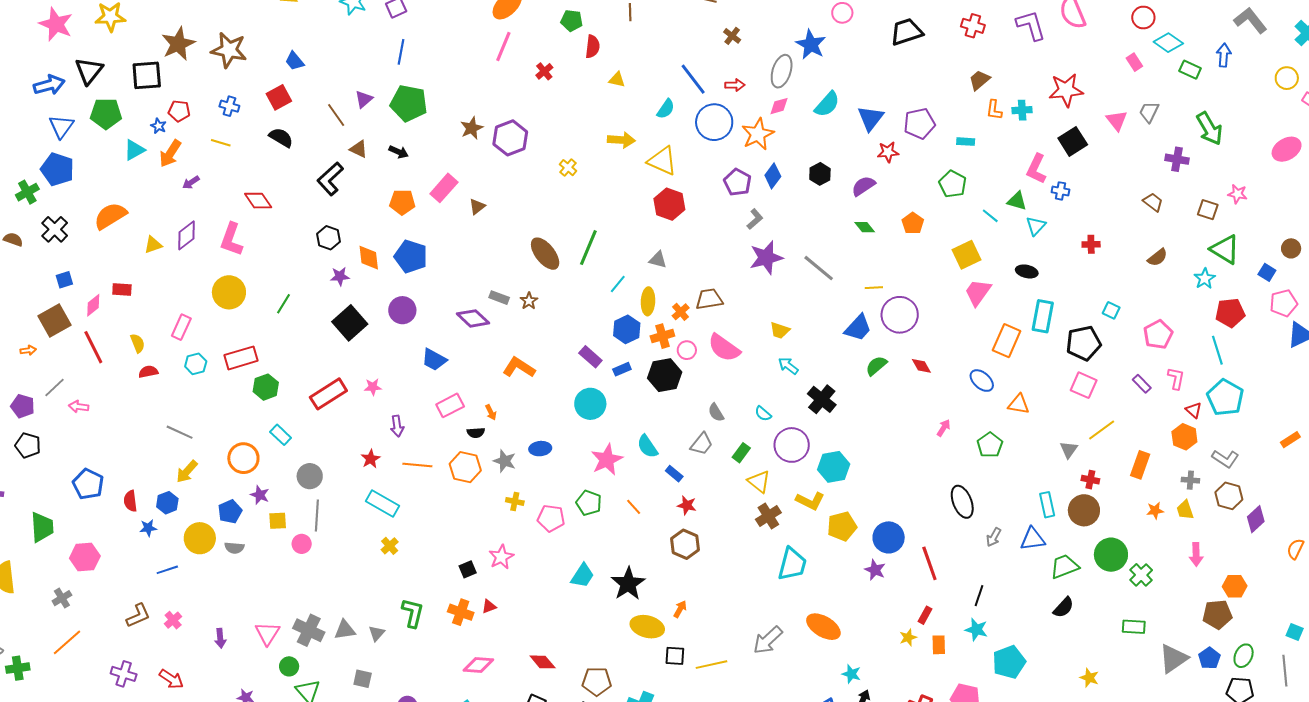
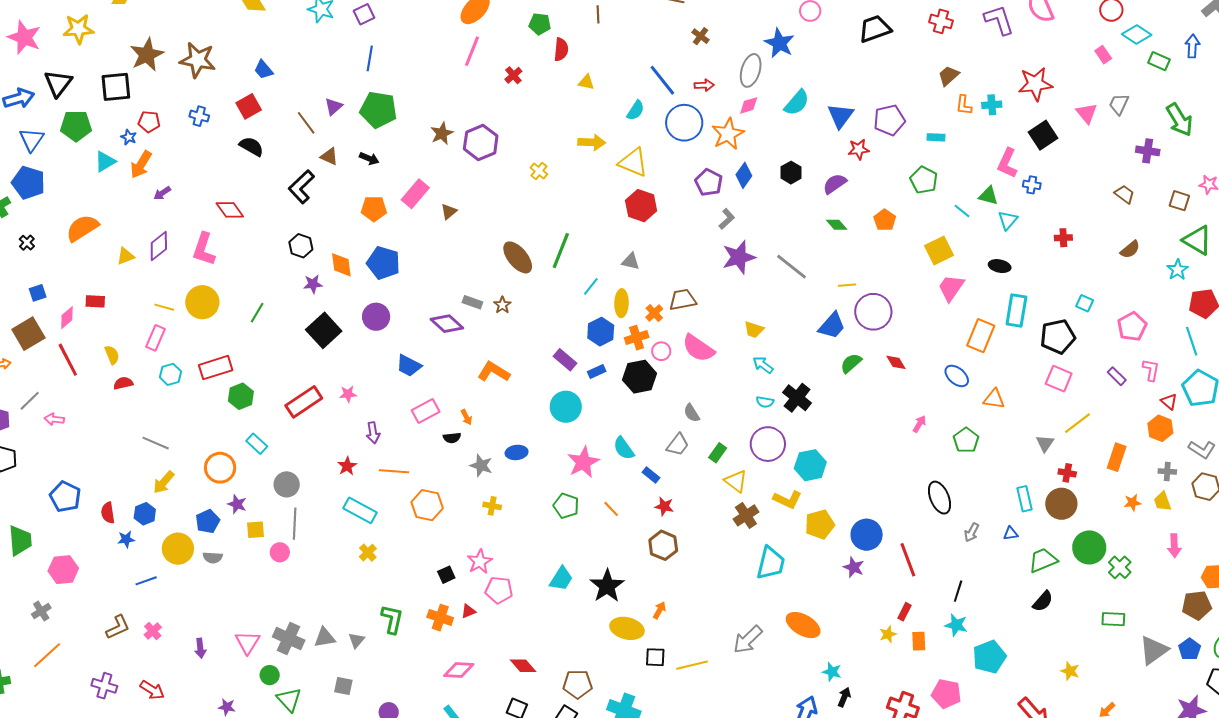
yellow line: (221, 143) -> (164, 307), moved
black cross: (55, 229) -> (27, 243), size x0.6
cyan semicircle: (763, 414) -> (765, 402), moved, turned -30
orange hexagon: (465, 467) -> (427, 505), moved
pink pentagon: (551, 518) -> (499, 590), moved
blue triangle: (1033, 539) -> (1011, 533), size x0.6

